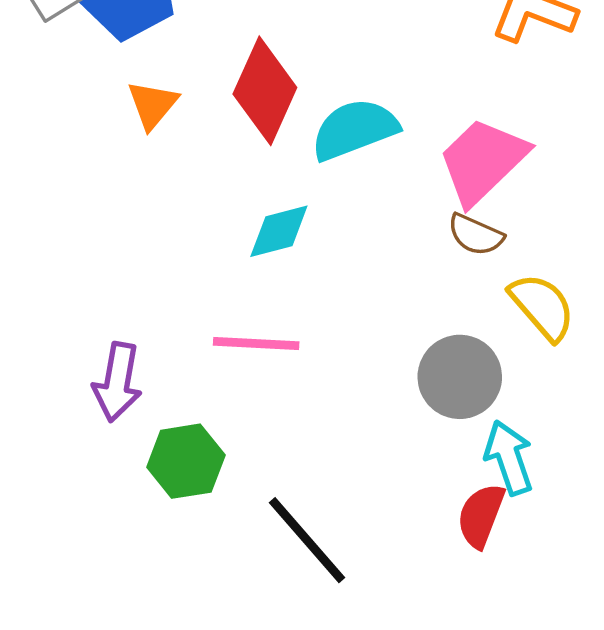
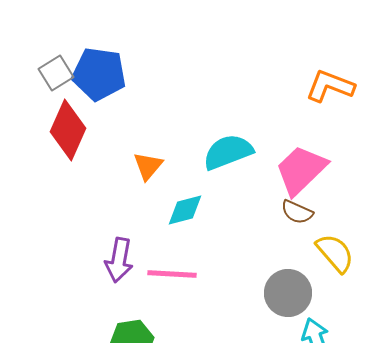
red diamond: (265, 91) -> (68, 130), moved
orange triangle: (153, 105) -> (148, 166), moved
purple arrow: (117, 382) -> (119, 260), moved

